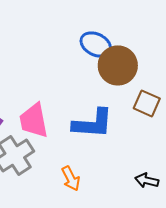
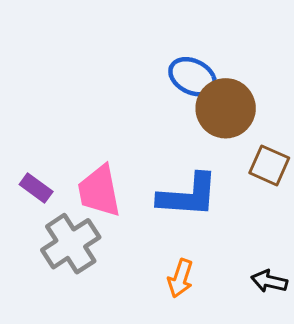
orange arrow: (71, 178) -> (180, 278), moved, turned 45

